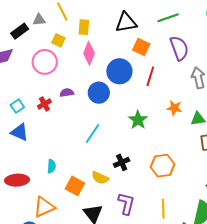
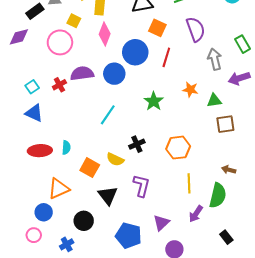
purple semicircle: (67, 93) -> (82, 73), size x1.6
red ellipse: (17, 180) -> (40, 151), moved
yellow line: (163, 209) -> (189, 183), moved

